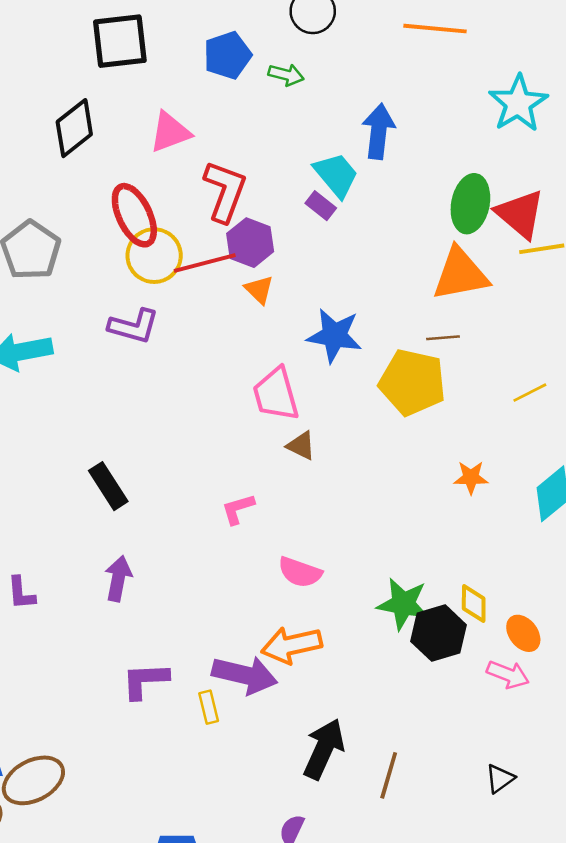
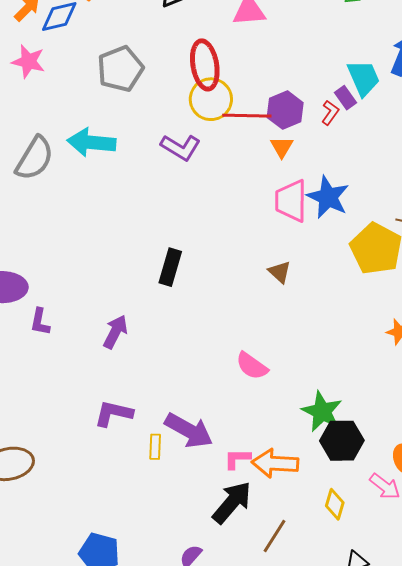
red L-shape: (225, 191) -> (330, 113), moved, size x0.5
pink trapezoid: (276, 394) -> (291, 201), moved
black rectangle: (108, 486) -> (170, 267), moved, turned 33
pink L-shape: (238, 509) -> (237, 459), moved
yellow diamond: (474, 604) -> (335, 504), moved
orange arrow: (292, 645) -> (275, 463), moved

